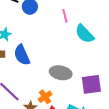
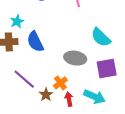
cyan semicircle: (85, 34) -> (101, 37), moved

